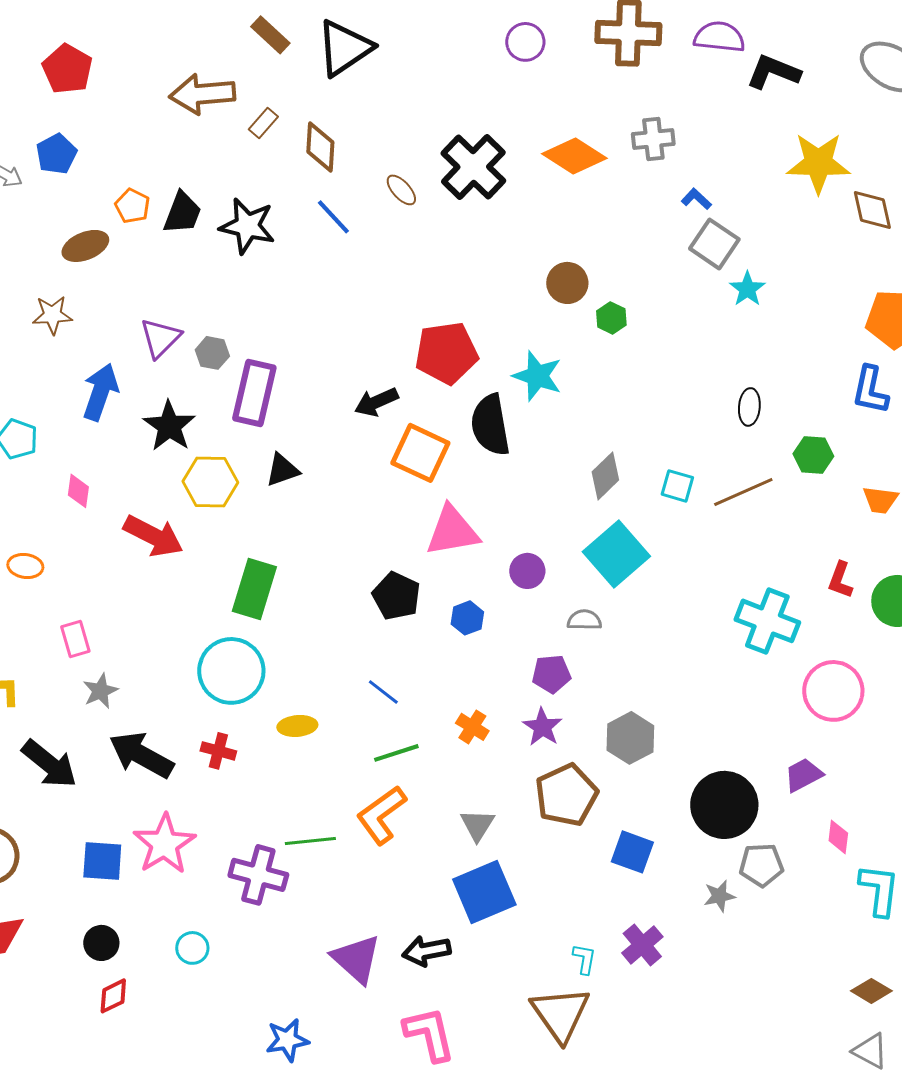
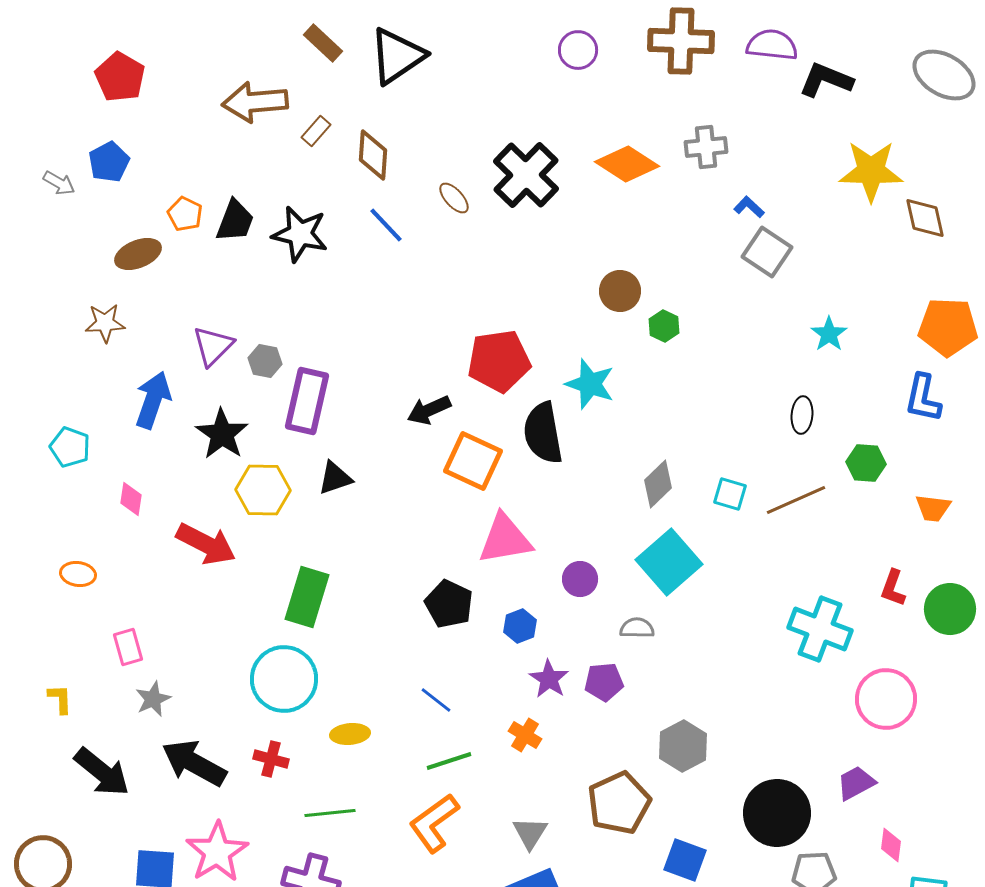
cyan star: (747, 289) -> (829, 334), moved
purple star: (542, 727) -> (549, 679), moved
green line: (310, 841) -> (330, 813), moved

